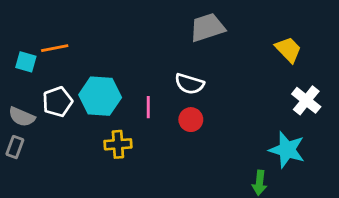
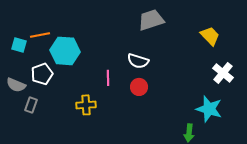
cyan hexagon: (100, 96) -> (65, 51), moved
gray rectangle: (15, 147) -> (31, 105), moved

